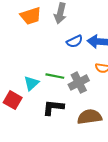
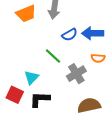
green line: (55, 76) -> (53, 56), moved, turned 36
black L-shape: (53, 107) -> (40, 99), moved

